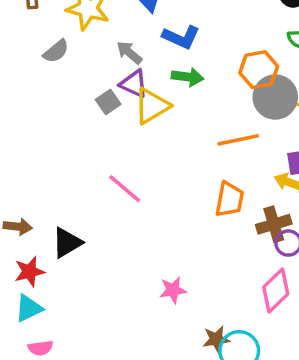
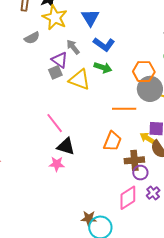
purple triangle: (134, 84) -> (60, 60), moved
yellow triangle: (152, 106) -> (79, 80), turned 40
black triangle: (67, 243) -> (66, 146), moved, turned 36
pink star: (173, 290) -> (57, 164), moved

